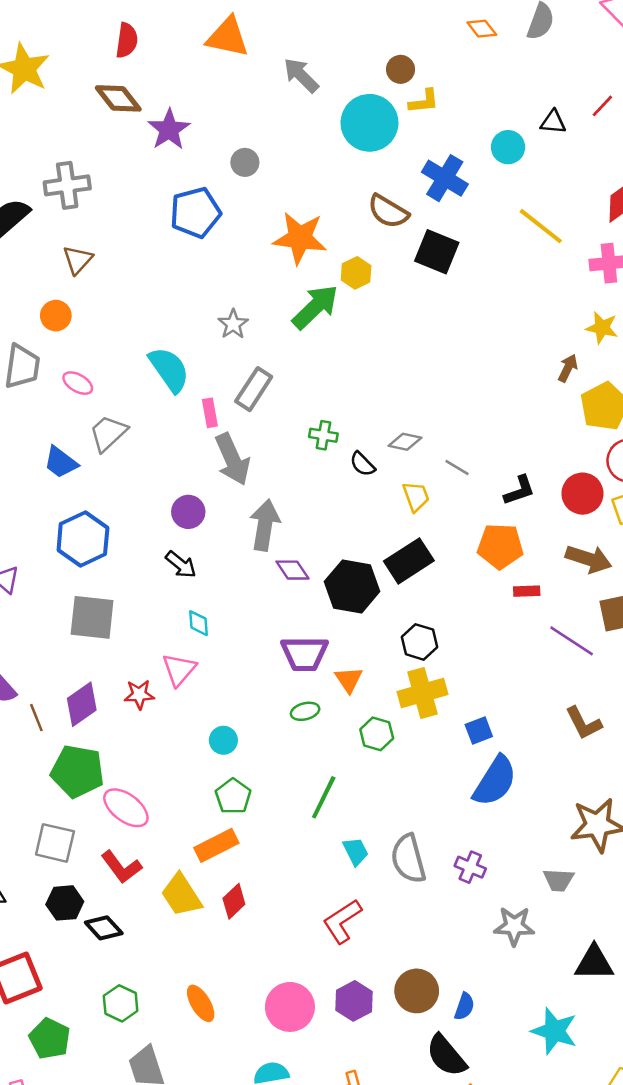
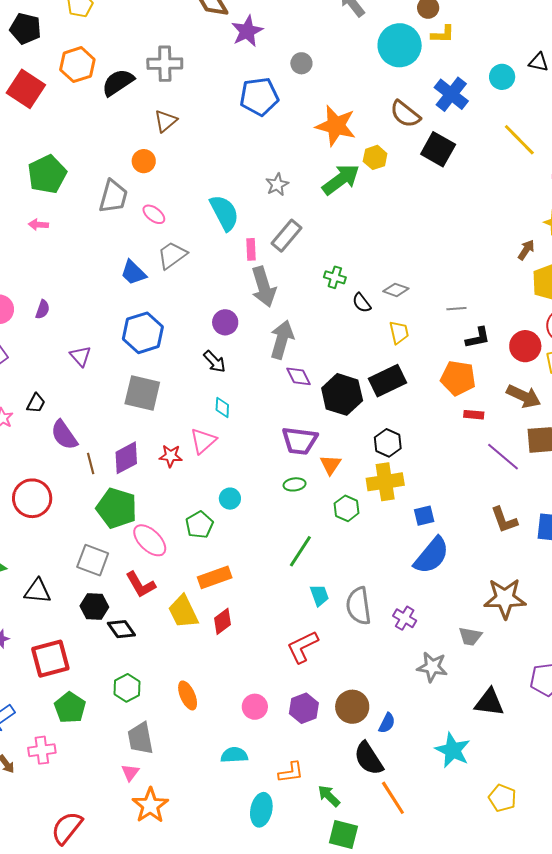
gray line: (457, 468) -> (456, 309), moved, turned -42
green pentagon: (233, 796) -> (199, 525), moved
pink circle: (290, 1007) -> (255, 707), size x0.7

